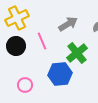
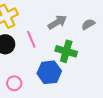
green cross: (77, 53) -> (66, 51), turned -35

